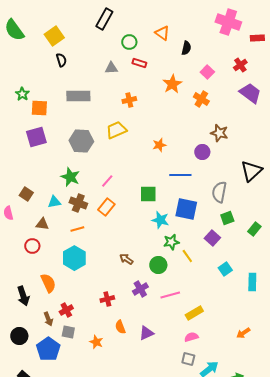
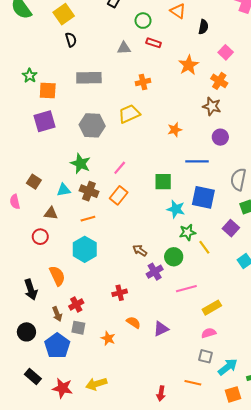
brown star: (219, 133) -> (212, 106), moved
purple cross: (140, 289) -> (155, 272), moved
orange semicircle: (120, 327) -> (133, 322), turned 144

